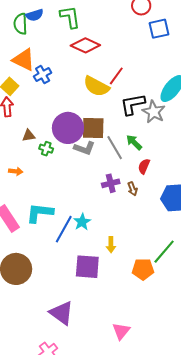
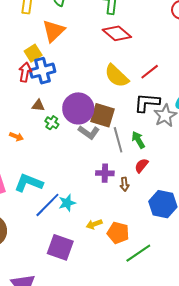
orange triangle: (24, 60) -> (54, 31), turned 35
blue cross: (43, 75) -> (43, 71), moved, size x1.4
red line: (116, 76) -> (150, 72), moved
yellow arrow: (111, 245) -> (94, 224), moved, turned 56
orange pentagon: (143, 269) -> (118, 233), moved

